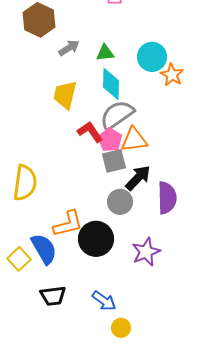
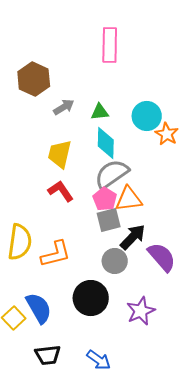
red L-shape: (90, 132) -> (61, 191), moved
purple semicircle: (167, 198) -> (162, 257), turned -40
orange L-shape: (68, 224) -> (56, 254), moved

